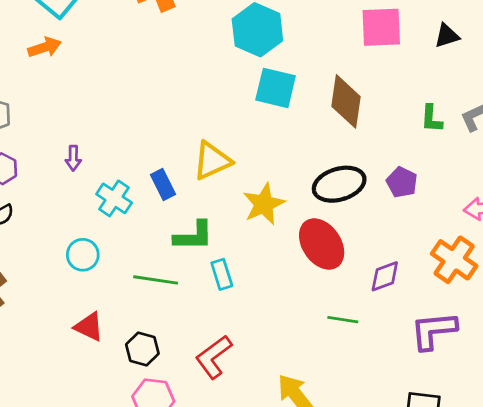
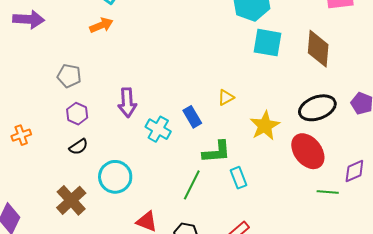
purple arrow: (73, 158) -> (127, 103), size x1.6
yellow triangle: (212, 161) -> (226, 97), size x0.6
cyan circle: (83, 255) -> (115, 177), moved, size x1.4
green line: (156, 280) -> (192, 185), turned -68
green line: (343, 320) -> (328, 192), moved

